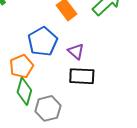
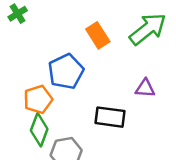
purple triangle: (76, 51) -> (145, 88), moved, turned -42

